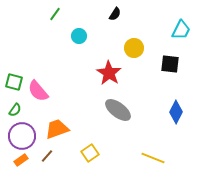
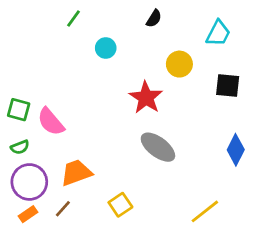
cyan trapezoid: (181, 30) -> (218, 33), moved
green semicircle: (15, 110) -> (20, 147), turned 32
yellow line: (153, 158) -> (205, 211), turned -60

